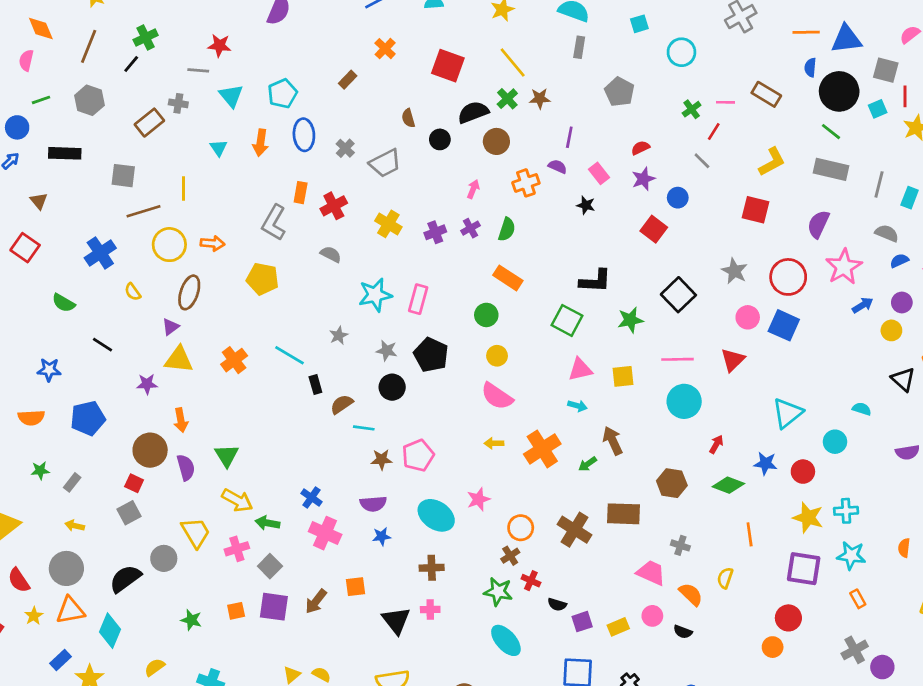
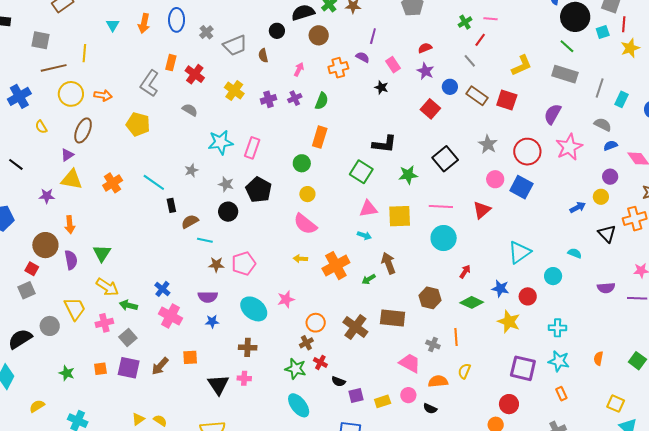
brown rectangle: (766, 94) -> (477, 96), moved
brown semicircle: (408, 118) -> (263, 55), moved
purple star: (643, 179) -> (425, 71), turned -30
red cross: (334, 206) -> (195, 74), turned -30
orange rectangle: (508, 278) -> (320, 137), turned 70
blue arrow: (863, 305) -> (578, 207), moved
yellow square: (623, 376) -> (400, 216), size x1.4
yellow star: (808, 518) -> (509, 322), moved
orange line: (750, 534) -> (456, 337), moved
orange semicircle: (691, 594) -> (438, 381), turned -54

